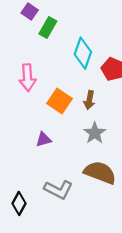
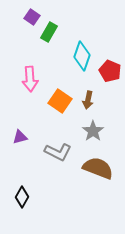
purple triangle: (44, 139) -> (20, 137), moved
gray L-shape: (58, 190) -> (58, 152), moved

